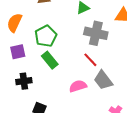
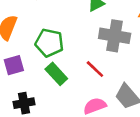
green pentagon: (46, 36) -> (49, 43), turned -30
red line: (90, 60) -> (95, 69), moved

